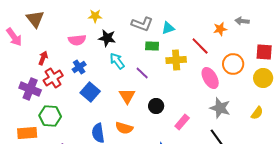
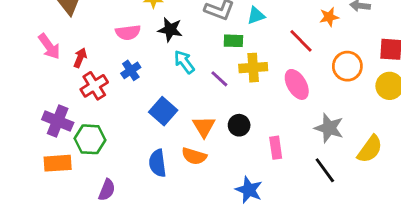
pink arrow: (14, 37) -> (49, 46), moved
yellow cross: (176, 60) -> (253, 68), moved
pink ellipse: (210, 78) -> (297, 84), moved
purple cross: (30, 89) -> (58, 121), moved
blue square: (90, 92) -> (163, 111), moved
orange triangle: (127, 96) -> (204, 127), moved
yellow semicircle: (257, 113) -> (370, 149), moved, size x1.5
pink rectangle: (182, 122) -> (276, 148), turned -49

